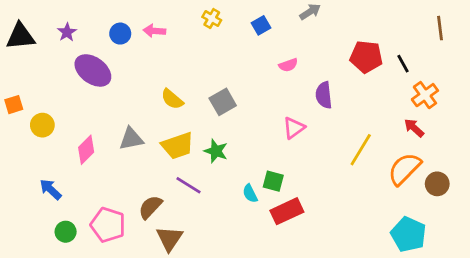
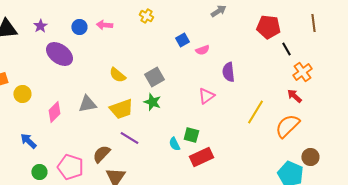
blue square: (261, 25) -> (182, 40), moved
red pentagon: (366, 57) -> (268, 27), moved
green star: (216, 151) -> (152, 102), moved
brown circle: (437, 184) -> (310, 157), moved

